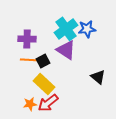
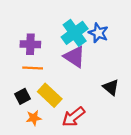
blue star: (87, 29) -> (98, 33), turned 30
black square: (43, 61) -> (22, 96), moved
red arrow: (48, 103) -> (73, 117), moved

